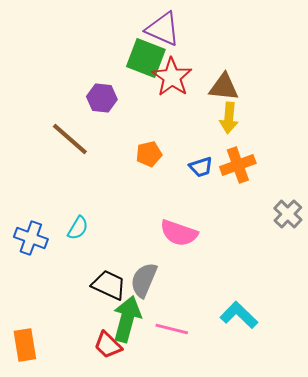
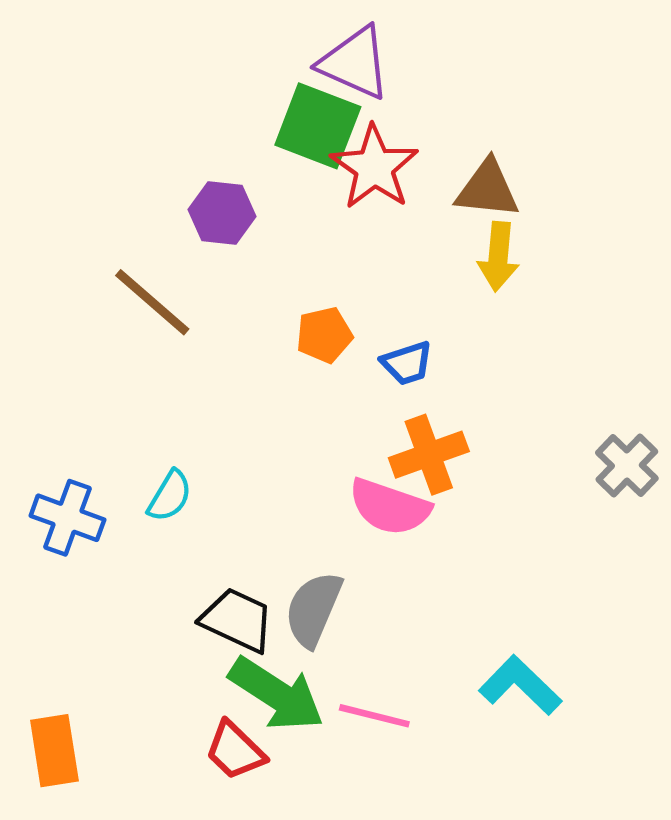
orange cross: (238, 165) -> (429, 455), moved
blue trapezoid: (201, 167) -> (407, 363), moved
green arrow: (127, 319) -> (276, 694), turned 108

